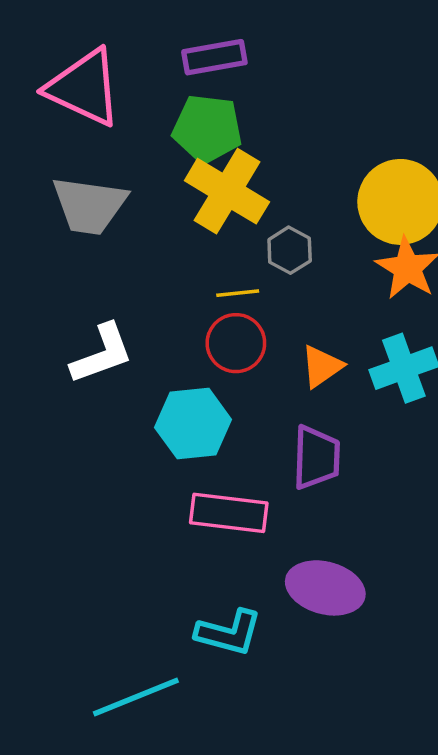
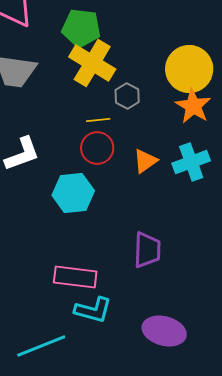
purple trapezoid: (316, 457) -> (147, 250), moved
pink rectangle: (229, 513) -> (75, 277), moved
purple ellipse: (325, 588) -> (164, 331), moved

